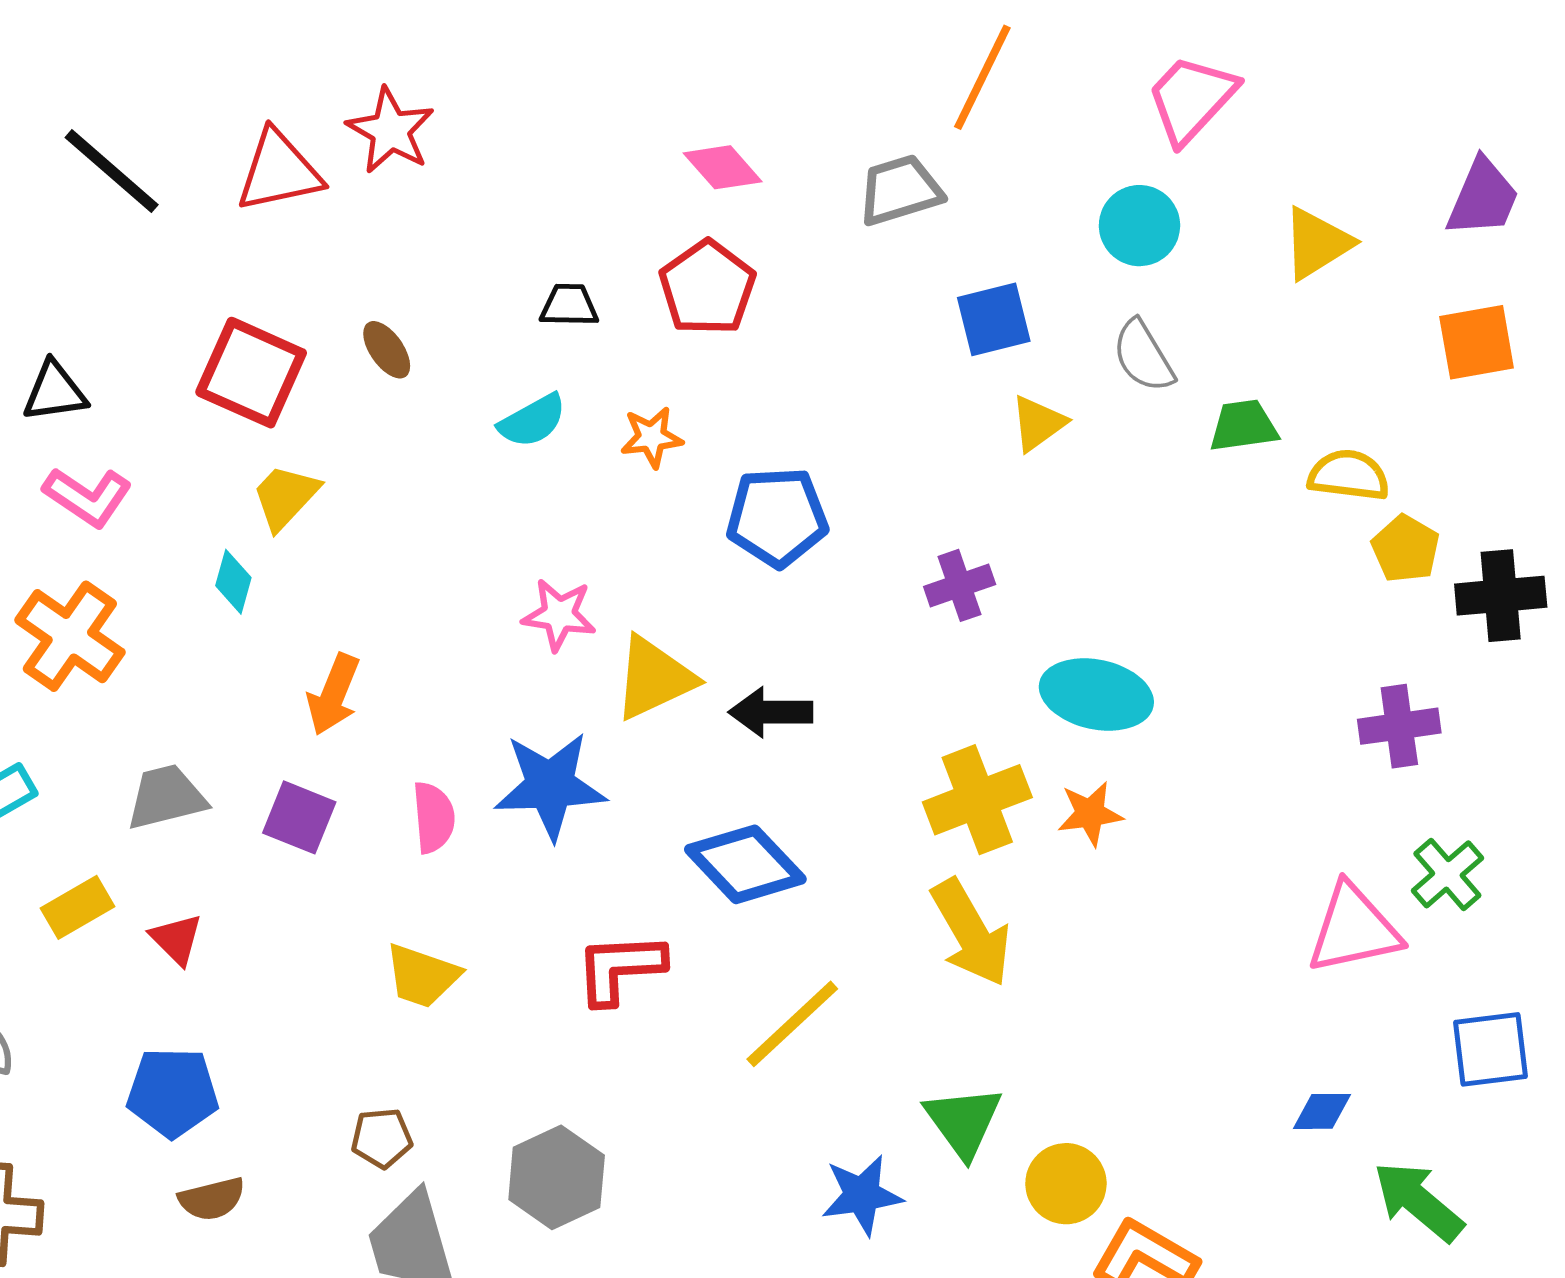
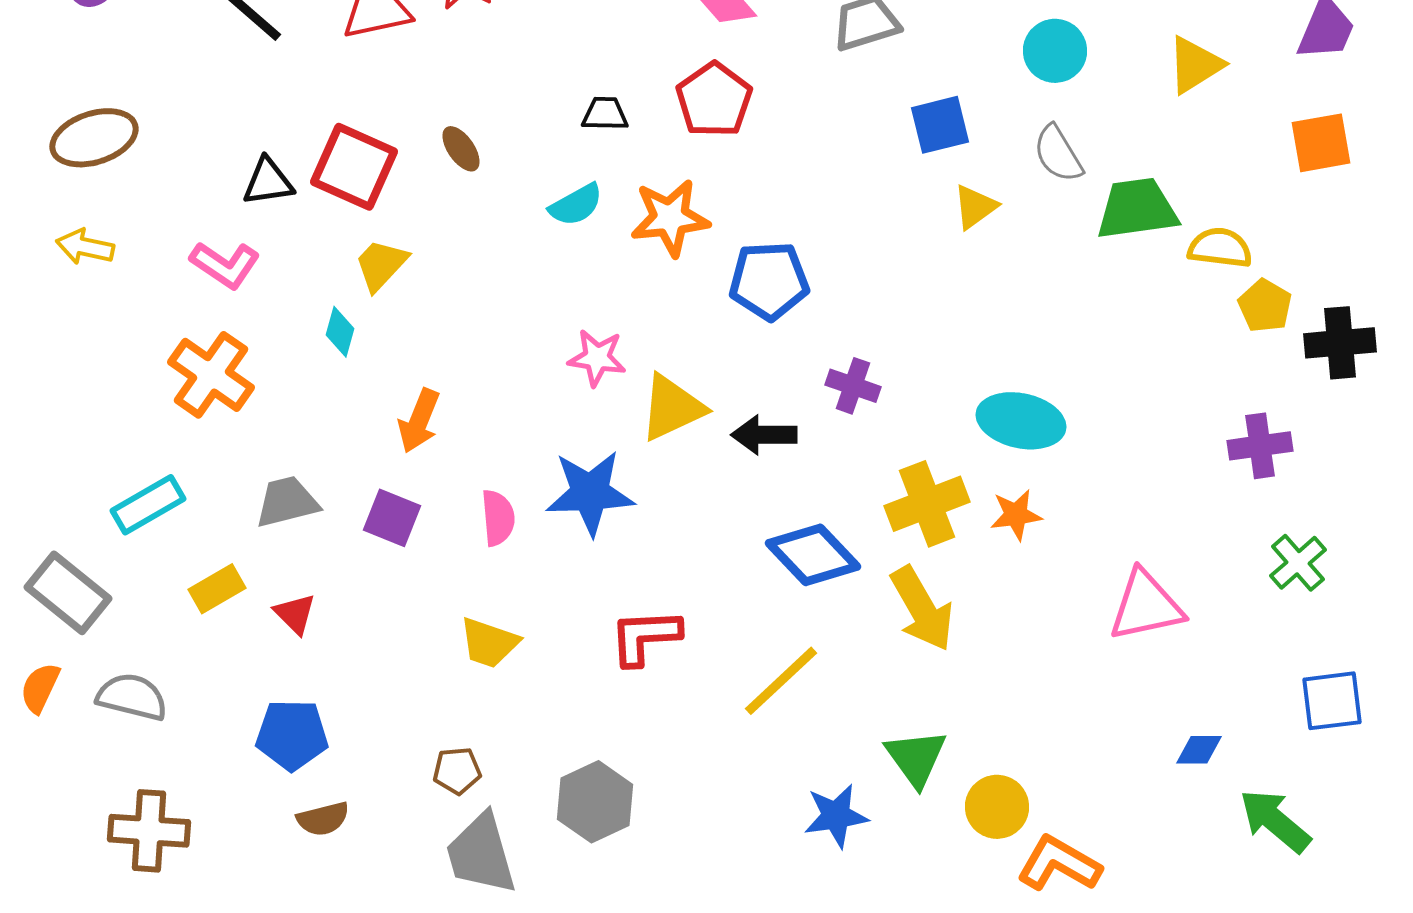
black triangle: (55, 392) -> (268, 182), moved
green trapezoid: (1243, 426) -> (1137, 209), size x1.5
orange star: (652, 437) -> (670, 218), size x1.6
purple cross: (960, 585) -> (853, 386), moved, turned 38
blue diamond: (745, 864) -> (813, 555), moved
pink triangle: (1354, 929) -> (1146, 606), moved

